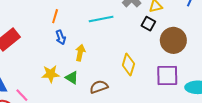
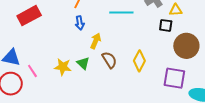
black square: (148, 24) -> (166, 25), turned -32
yellow star: (51, 74) -> (63, 67), moved
brown semicircle: (99, 87) -> (109, 60), moved, turned 66

